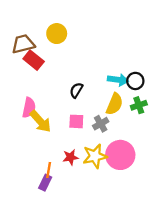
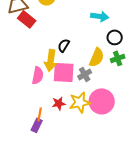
cyan arrow: (118, 80) -> (100, 16), moved
pink semicircle: (29, 108) -> (38, 75), moved
yellow arrow: (40, 121) -> (51, 60), moved, turned 50
pink square: (76, 121) -> (64, 72), size x1.6

